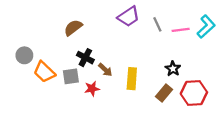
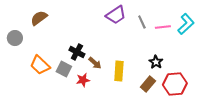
brown semicircle: (73, 28) -> (39, 18), moved
gray circle: (24, 55) -> (15, 38), moved
gray square: (71, 76) -> (64, 69), turned 35

